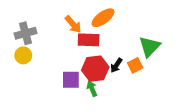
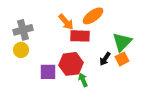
green triangle: (150, 47) -> (122, 42), moved
red hexagon: (95, 69) -> (71, 64), moved
purple square: (71, 80) -> (48, 72), moved

